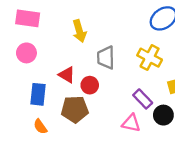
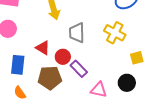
purple rectangle: (143, 99) -> (79, 69), moved

